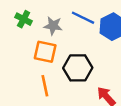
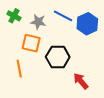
orange line: (45, 86) -> (19, 69), moved

